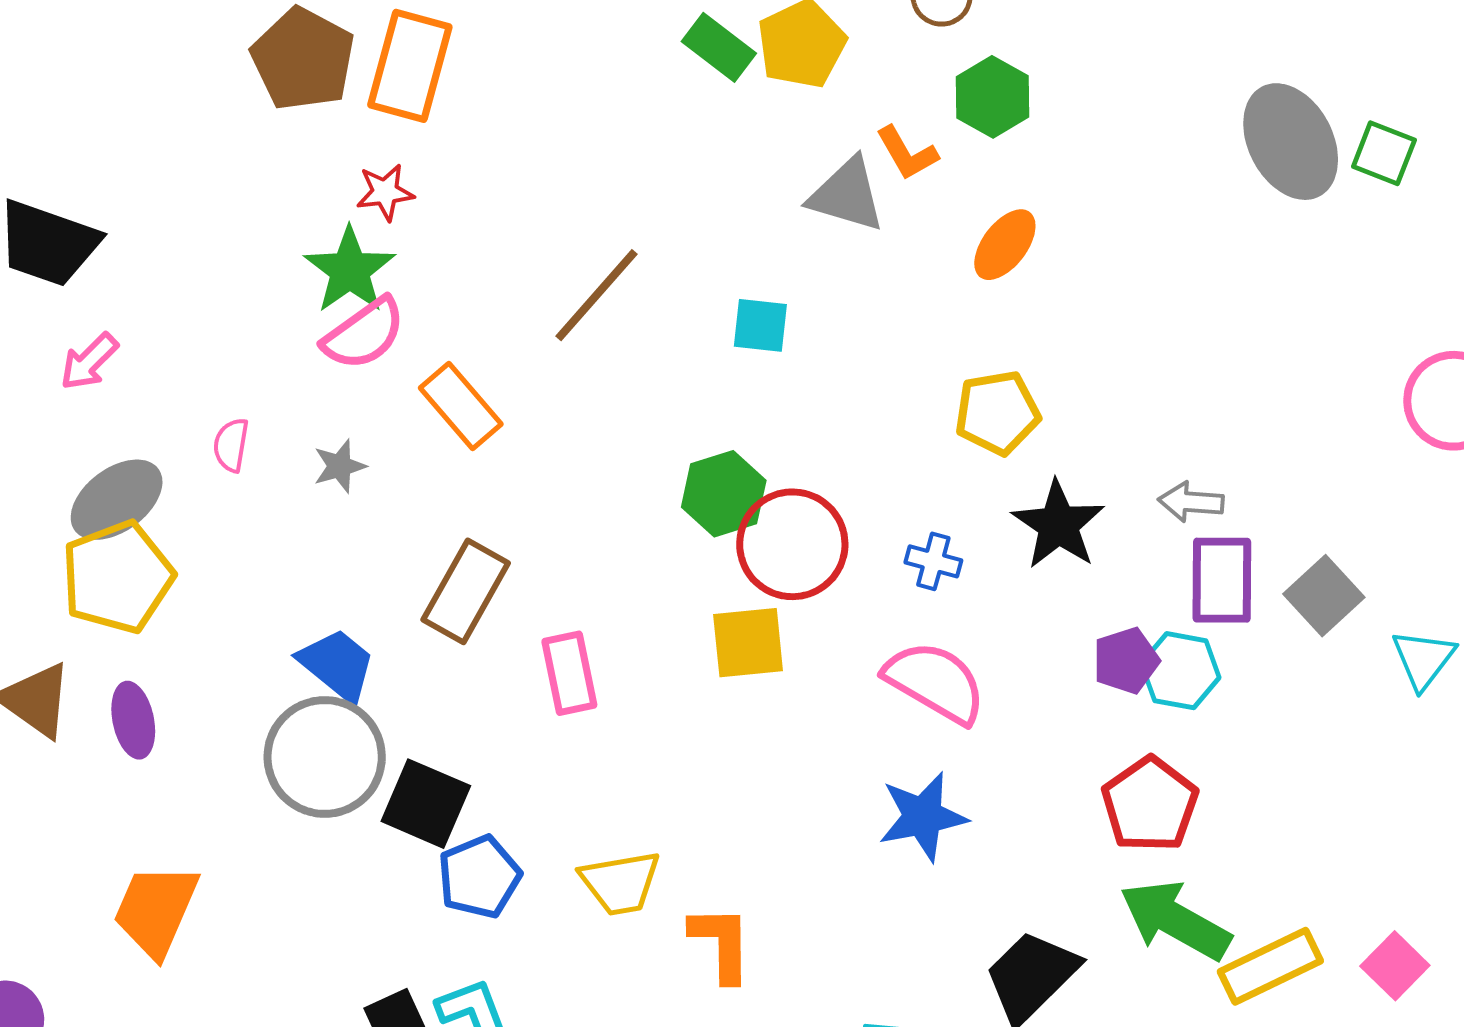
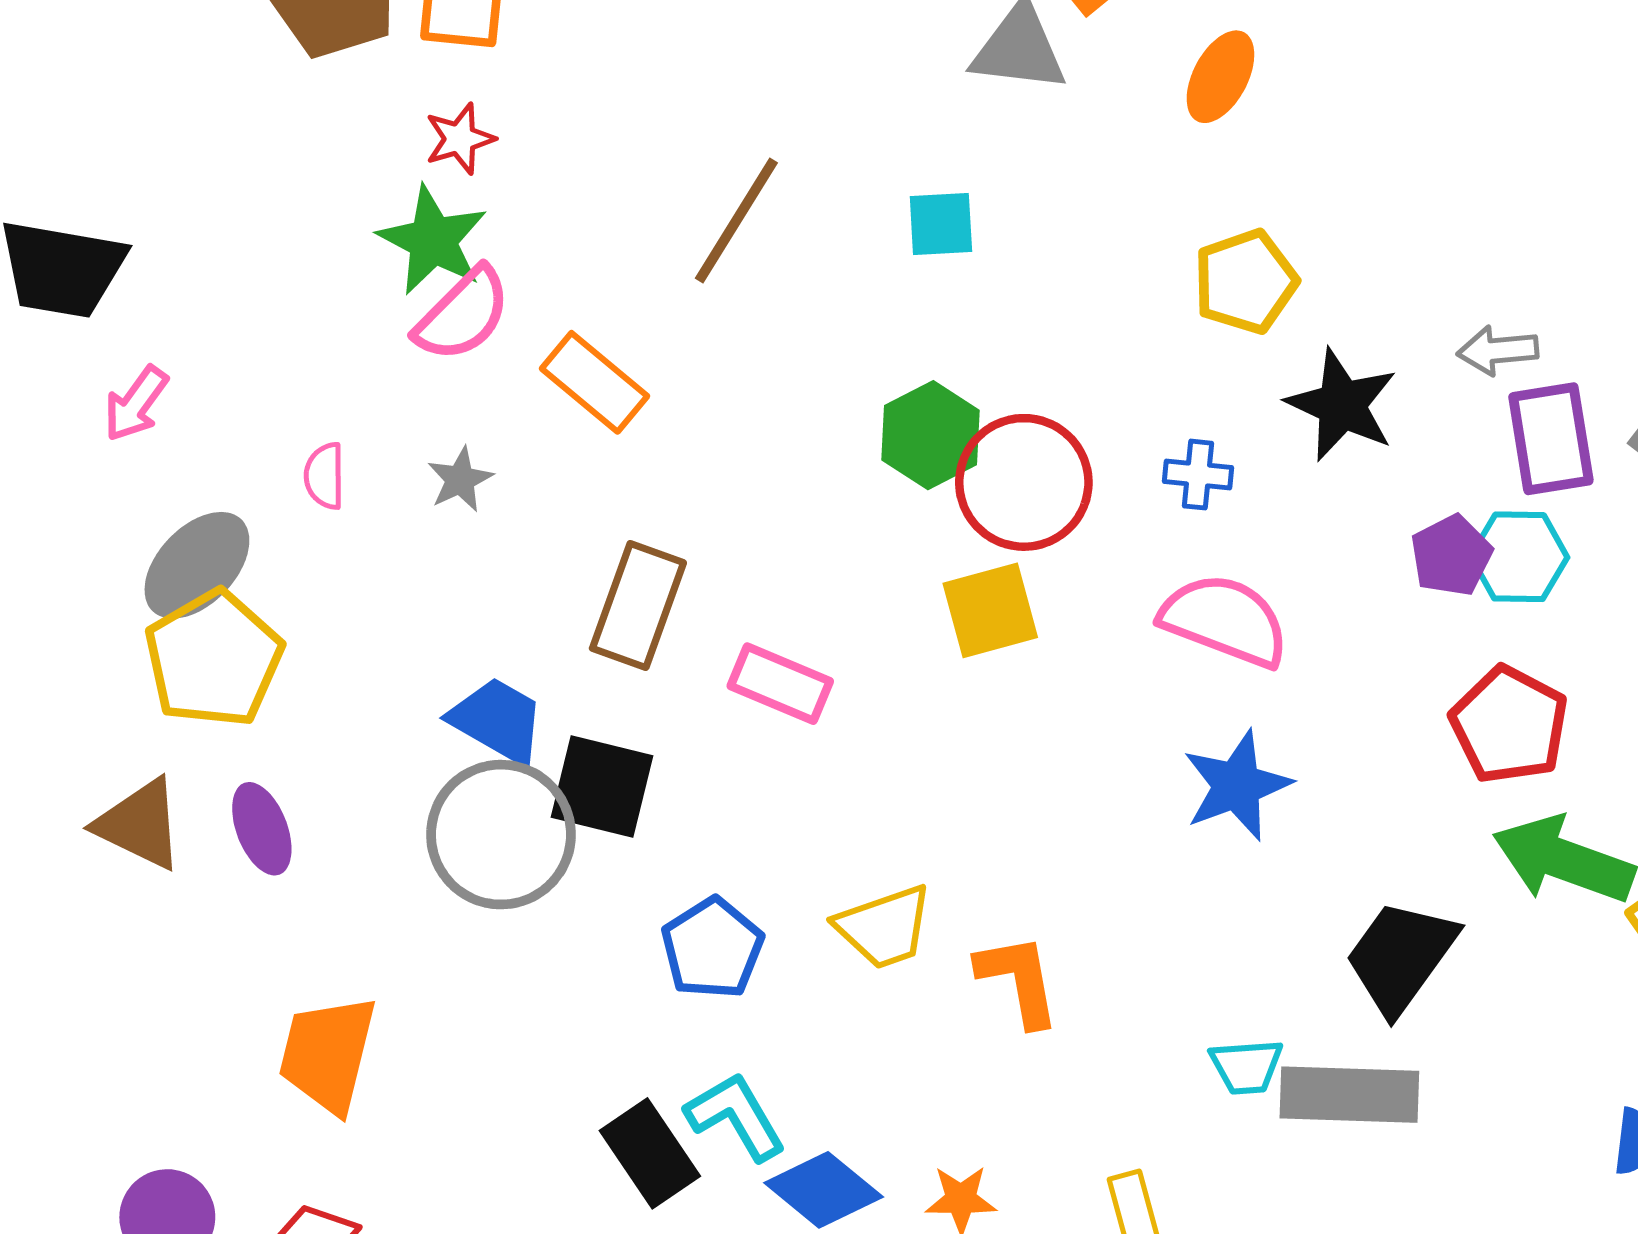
pink rectangle: (569, 673) -> (780, 684), turned -46
black square: (426, 804) -> (602, 787), moved

